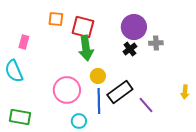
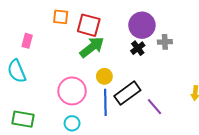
green arrow: (86, 48) -> (92, 47), turned -120
cyan circle: (79, 121) -> (72, 123), moved

